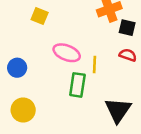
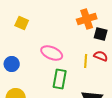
yellow square: (40, 16) -> (22, 23), moved
yellow line: (94, 65) -> (86, 61), moved

